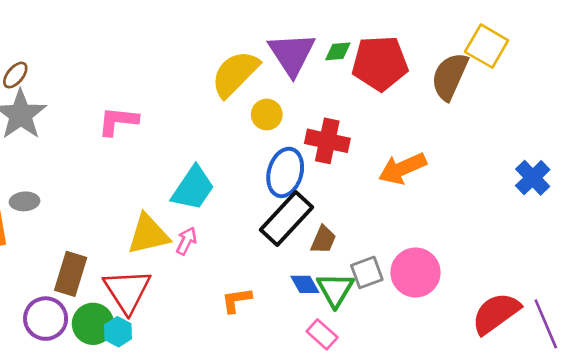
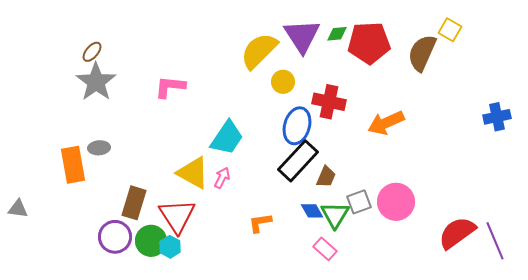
yellow square: (487, 46) -> (450, 30), size x0.7
blue cross: (533, 178) -> (497, 117), moved, turned 32
yellow triangle: (148, 234) -> (193, 173), turned 42

